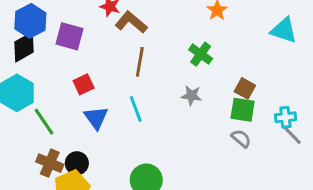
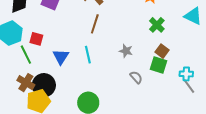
green cross: (201, 54) -> (157, 25), moved
red square: (84, 84) -> (36, 39), moved, turned 32
gray semicircle: (241, 138) -> (136, 77), moved
black circle: (77, 163) -> (44, 85), size x1.5

